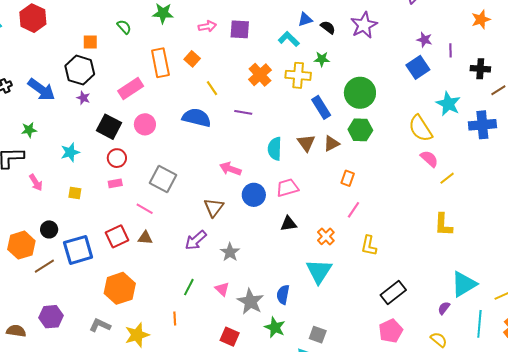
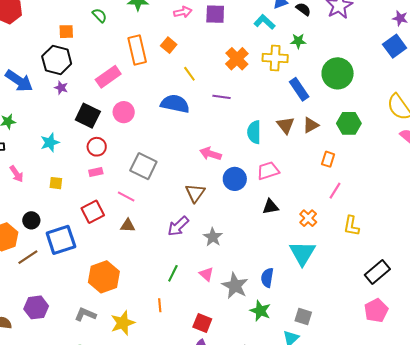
green hexagon: (360, 130) -> (349, 123), moved
red square: (117, 236) -> (93, 212), moved
red square: (230, 337) -> (202, 323), moved

